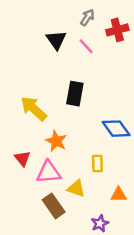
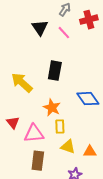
orange star: (56, 141) -> (52, 108), moved
yellow rectangle: (97, 164) -> (60, 127), moved
yellow triangle: (76, 188) -> (68, 147), moved
brown rectangle: (54, 206) -> (38, 161), turned 42

